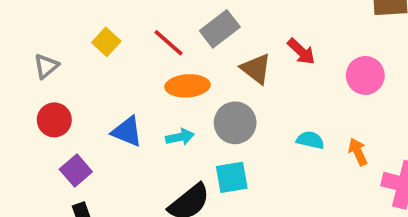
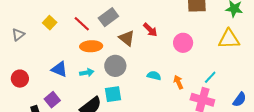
red circle: (54, 120) -> (20, 79), moved
purple square: (76, 171) -> (52, 100), moved

